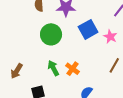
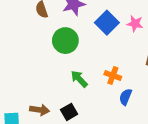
orange cross: (72, 69) -> (113, 75), moved
brown arrow: (17, 71) -> (40, 110), moved, turned -98

